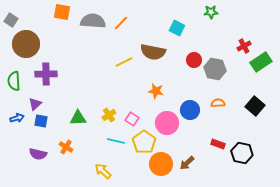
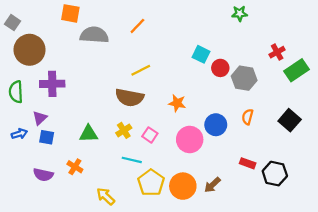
gray semicircle: (93, 21) -> (94, 35), moved
cyan square: (177, 28) -> (201, 54), moved
brown semicircle: (153, 52) -> (129, 97), moved
orange semicircle: (218, 103) -> (248, 117), turned -72
yellow pentagon: (144, 142) -> (151, 183), moved
yellow arrow: (103, 171) -> (106, 196), moved

